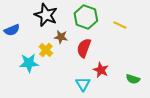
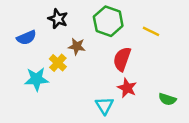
black star: (46, 15) -> (58, 19), size x0.7
blue semicircle: (12, 30) -> (26, 38), moved
red semicircle: (84, 48) -> (122, 59), moved

